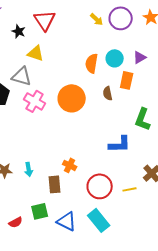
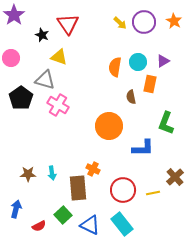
orange circle: (72, 98) -> (109, 126), moved
brown rectangle: (55, 184) -> (78, 188), size x1.4
green square: (40, 211) -> (63, 215), turned -30

